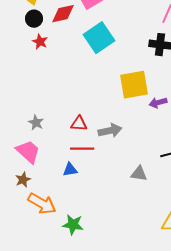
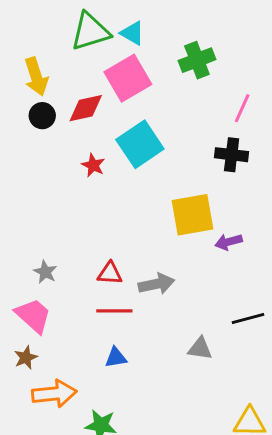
red star: (40, 42) -> (93, 165), moved
blue triangle: (70, 170) -> (116, 358), moved
orange arrow: (42, 204) -> (54, 394), turned -36

